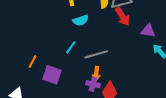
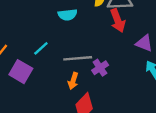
cyan line: (71, 47) -> (41, 48), moved
purple cross: (93, 84) -> (100, 68), moved, turned 32

